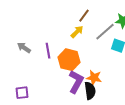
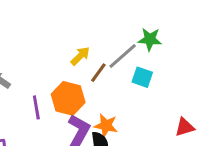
brown line: (84, 16) -> (98, 73), moved
purple line: (48, 51) -> (36, 107), moved

